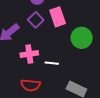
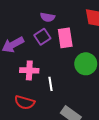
white line: (52, 63) -> (50, 84), turned 64

